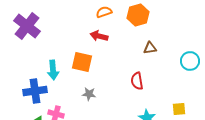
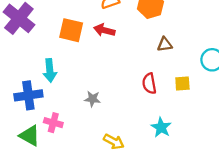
orange square: (82, 62) -> (71, 30), moved
yellow square: (179, 109) -> (182, 84), moved

